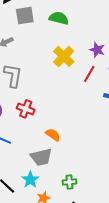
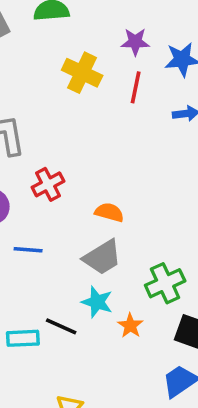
red cross: (26, 109) -> (48, 184), turned -30
green cross: (69, 182) -> (165, 283), size x1.5

